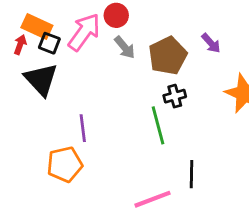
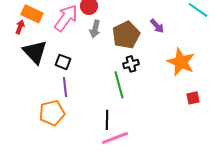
black square: (49, 43) -> (63, 62), moved
gray arrow: (125, 47) -> (95, 29), turned 54
black line: (191, 174) -> (107, 120), moved

